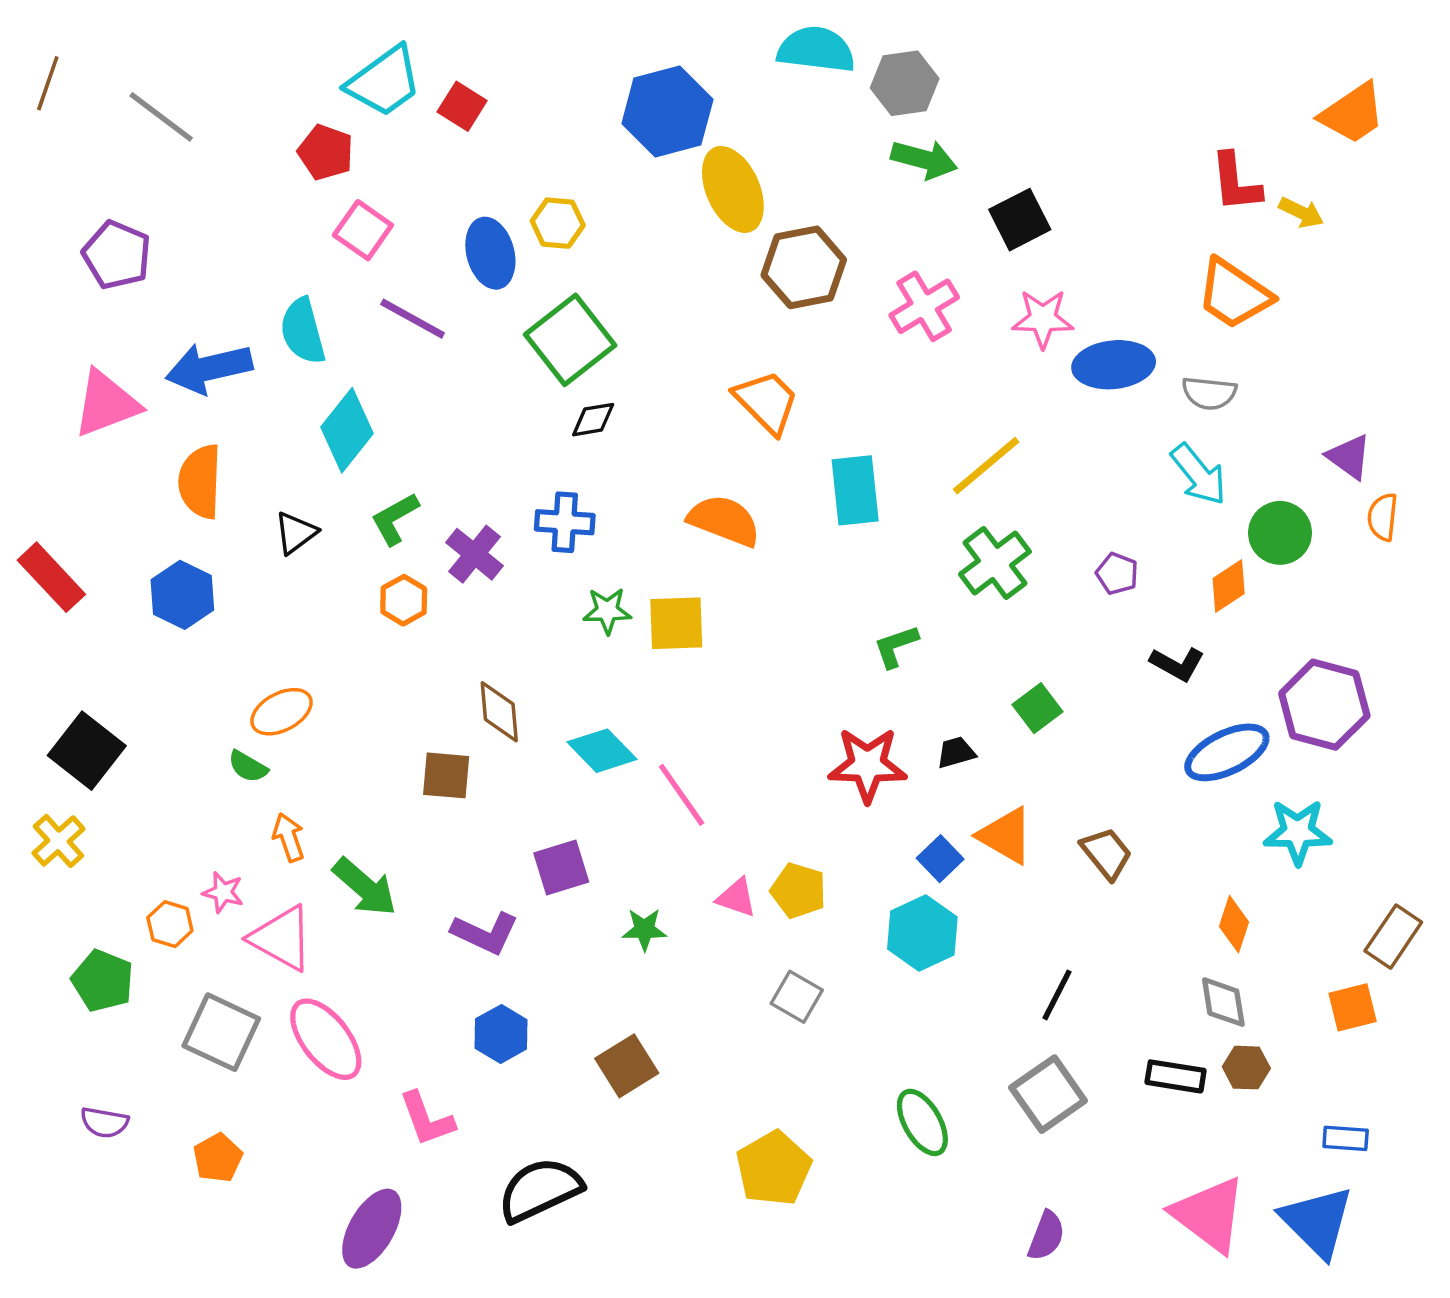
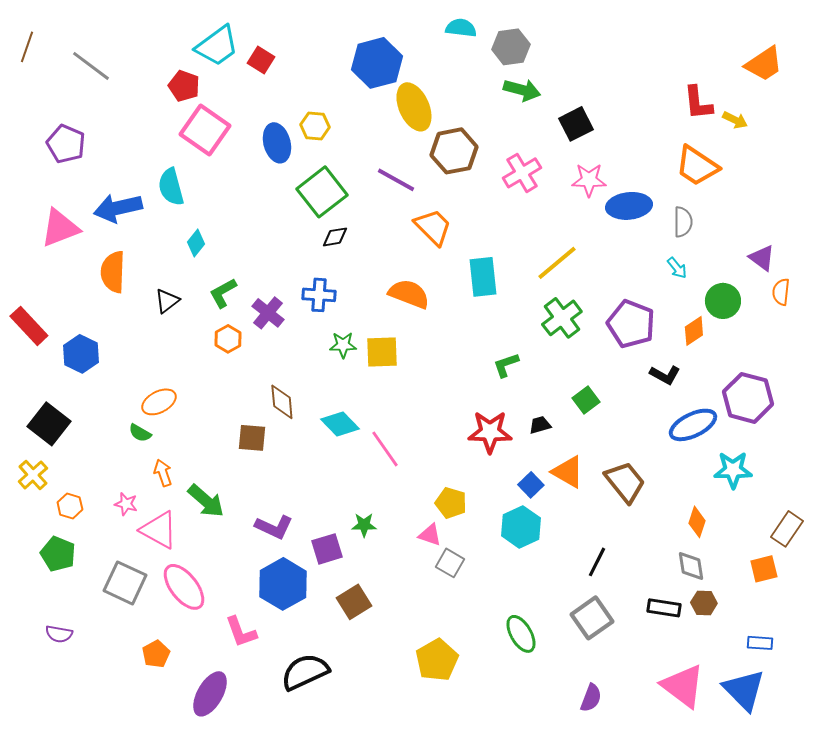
cyan semicircle: (816, 50) -> (461, 28), size x0.7
pink square: (363, 230) -> (205, 130), size x1.5
purple line: (413, 319) -> (396, 180), moved
gray semicircle: (1209, 393) -> (683, 222), turned -96
cyan diamond: (347, 430) -> (196, 243), size x0.6
cyan arrow: (1199, 474) -> (677, 268), size x0.6
purple pentagon: (1117, 574) -> (631, 324), size x2.0
blue hexagon: (182, 595) -> (81, 354), moved
brown trapezoid: (1107, 853) -> (625, 482), size x1.4
purple square: (561, 868) -> (327, 549), moved
pink triangle: (736, 898) -> (430, 535), moved
orange hexagon: (170, 924) -> (70, 506), moved
blue hexagon: (501, 1034) -> (283, 584), size x1.6
orange pentagon: (218, 1158) -> (156, 654), moved

